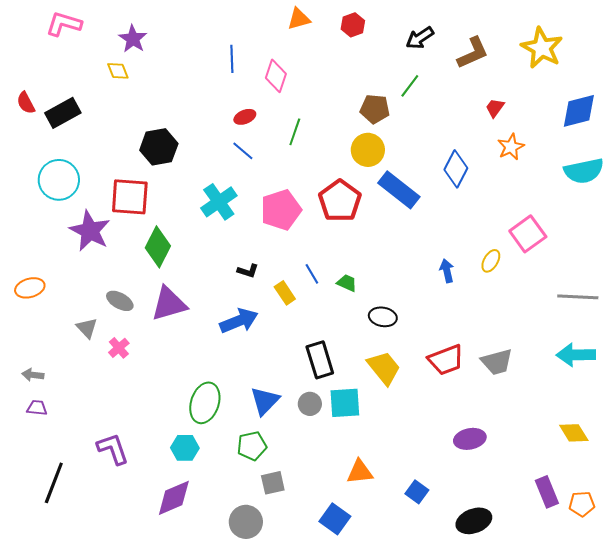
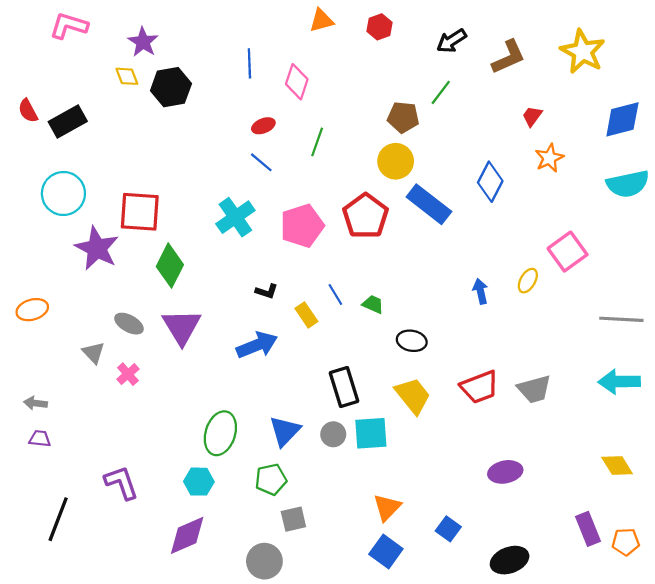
black hexagon: (159, 147) -> (171, 87), moved
purple triangle: (169, 304) -> (182, 327), turned -45
orange triangle: (360, 472) -> (387, 507), turned -40
blue square: (335, 519) -> (386, 551), moved

